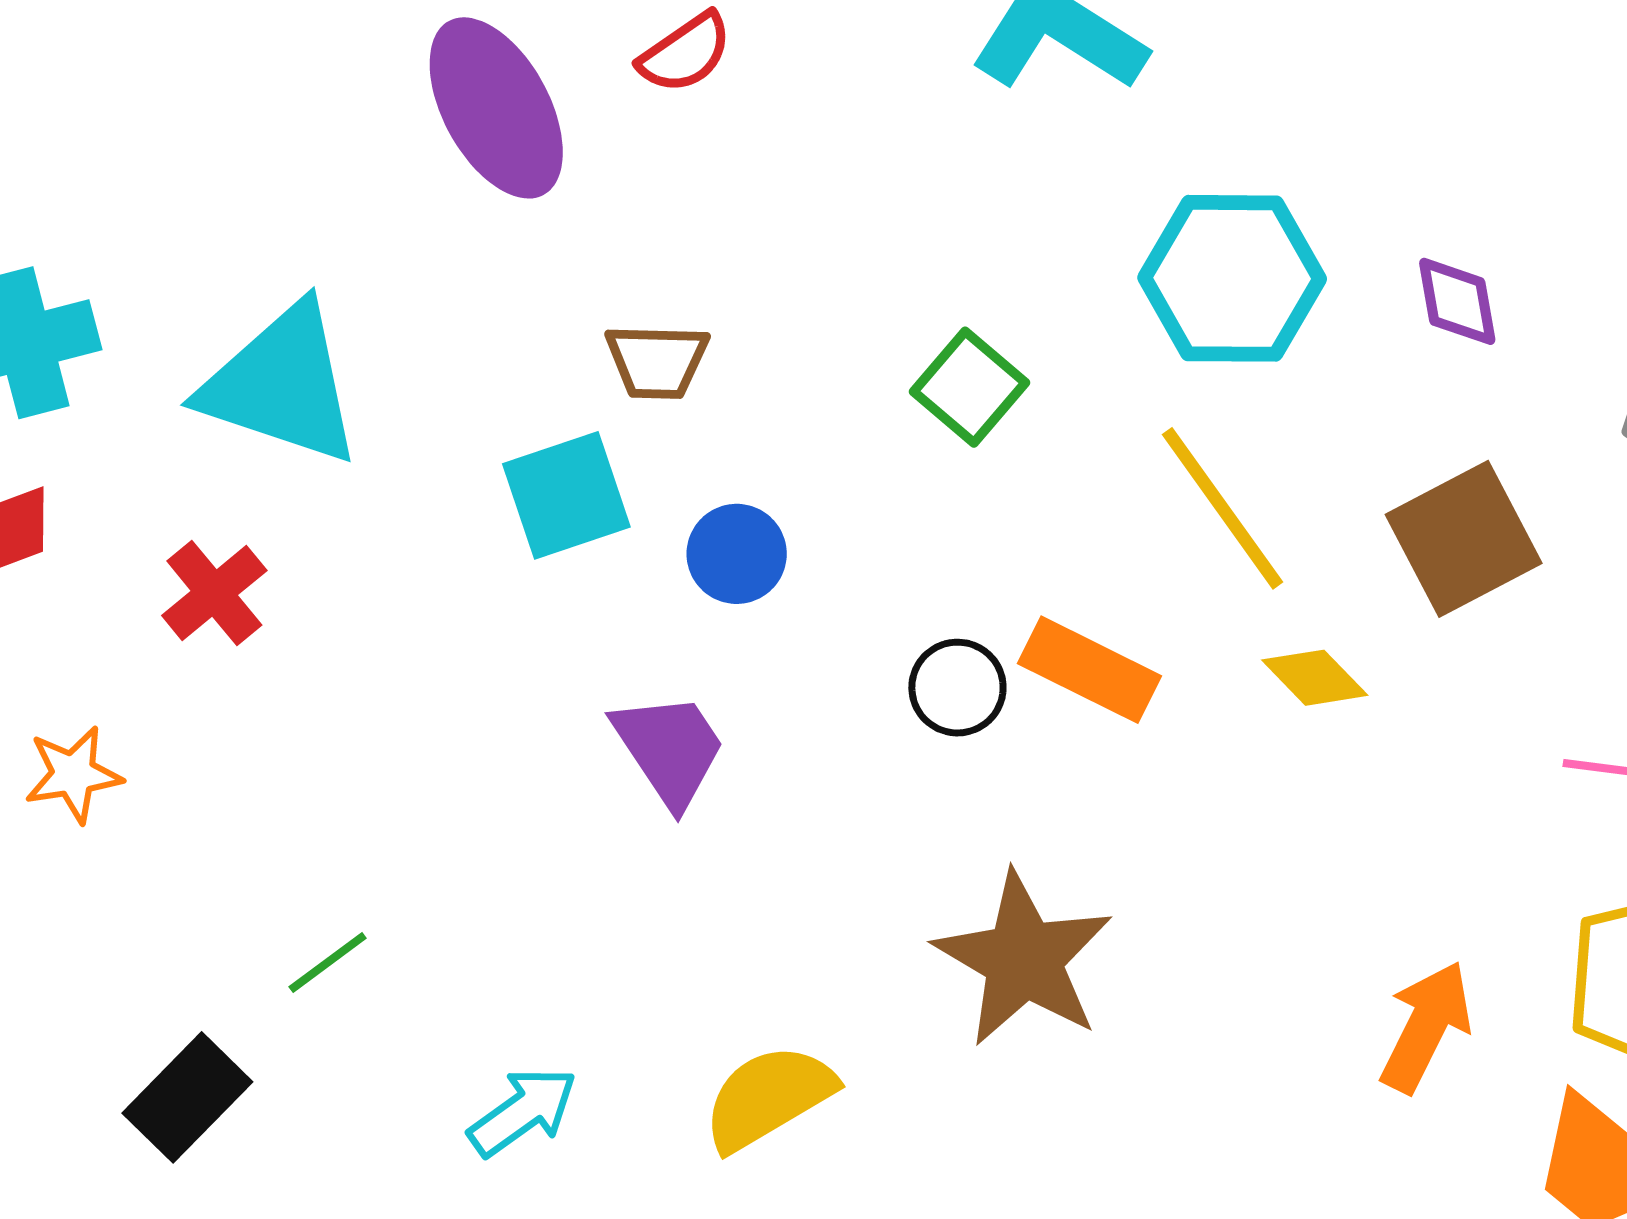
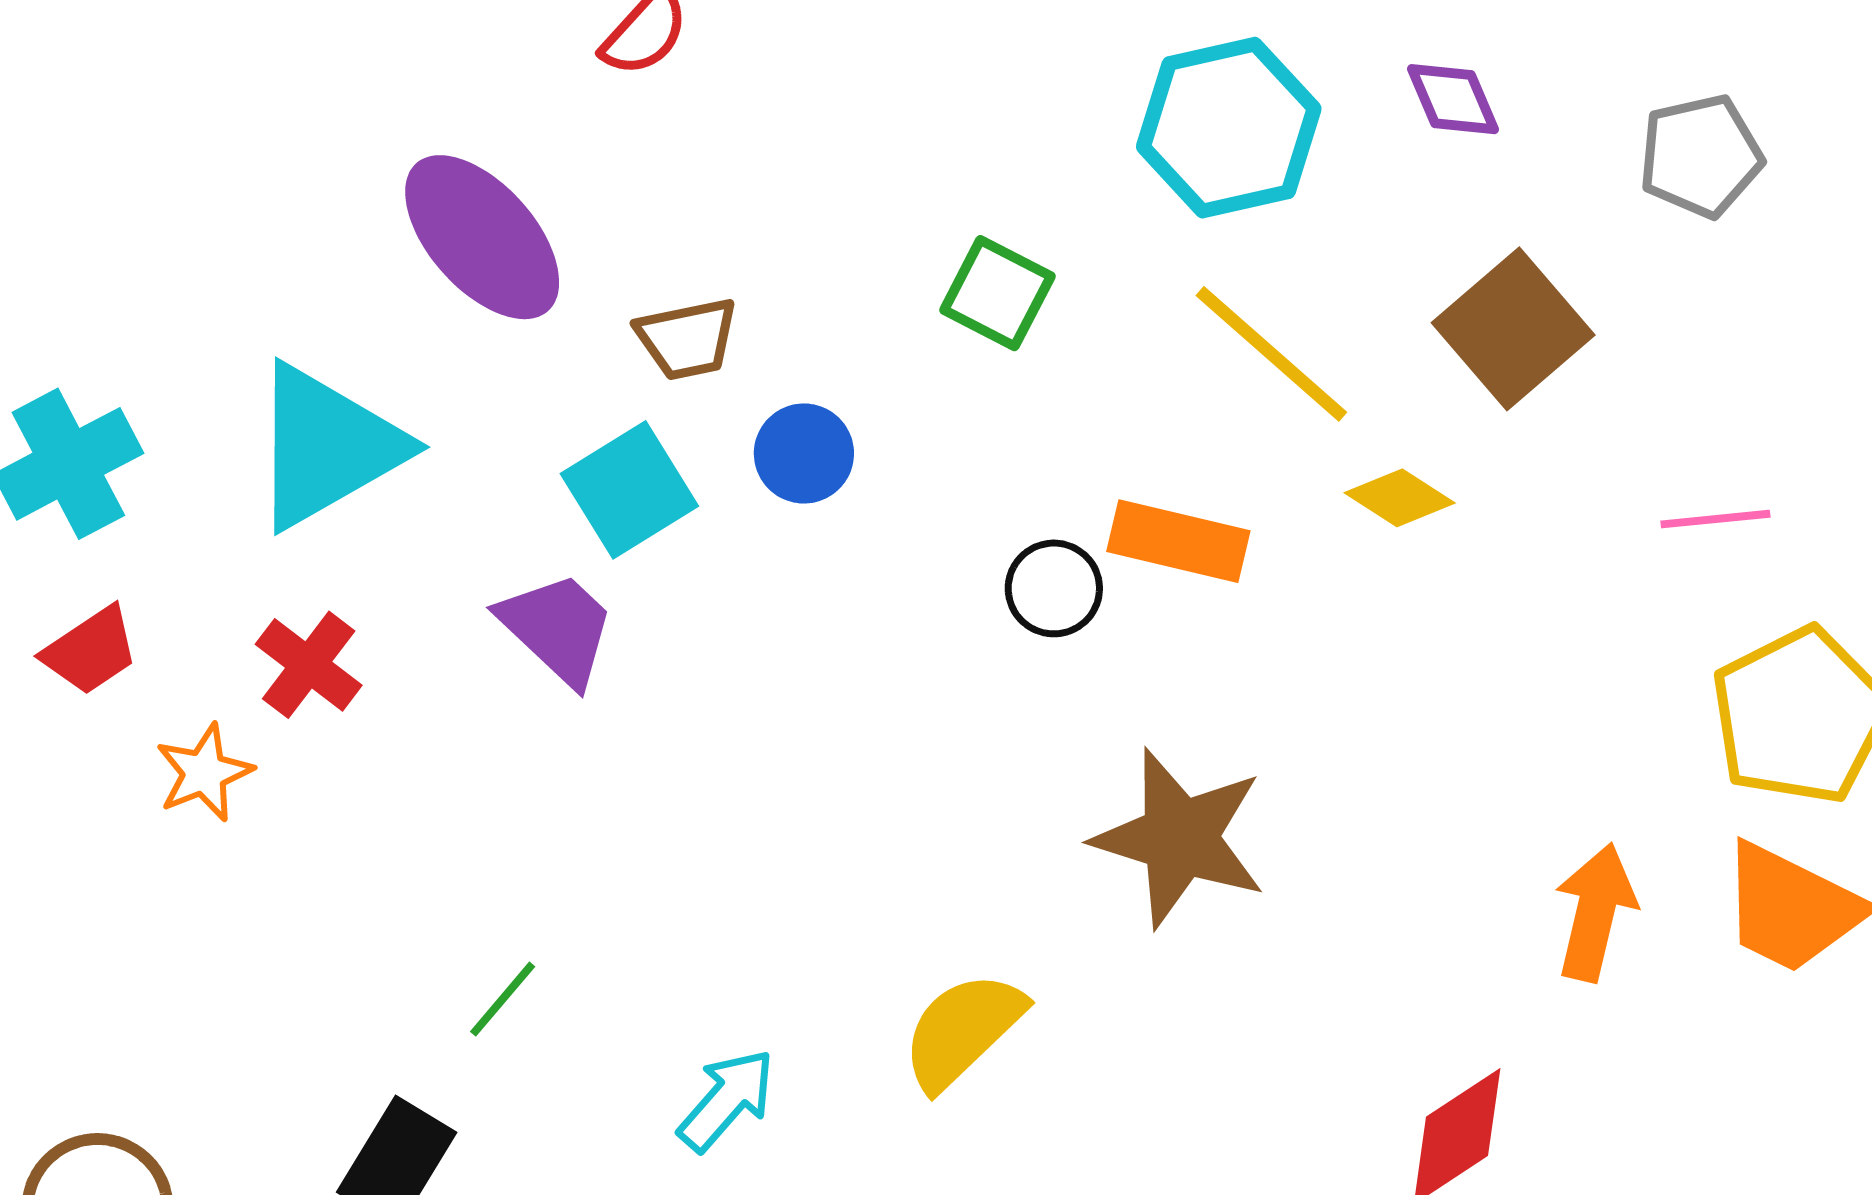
purple ellipse: (496, 108) -> (482, 237), moved
cyan triangle: (281, 385) -> (327, 447), turned -35
blue circle: (737, 554) -> (804, 453), moved
purple trapezoid: (669, 749) -> (557, 628), moved
orange star: (73, 774) -> (204, 773), moved
orange arrow: (1426, 1027) -> (1595, 912), moved

